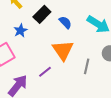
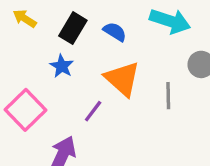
blue star: (20, 31) -> (62, 66), moved
purple line: (45, 72) -> (93, 111), moved

